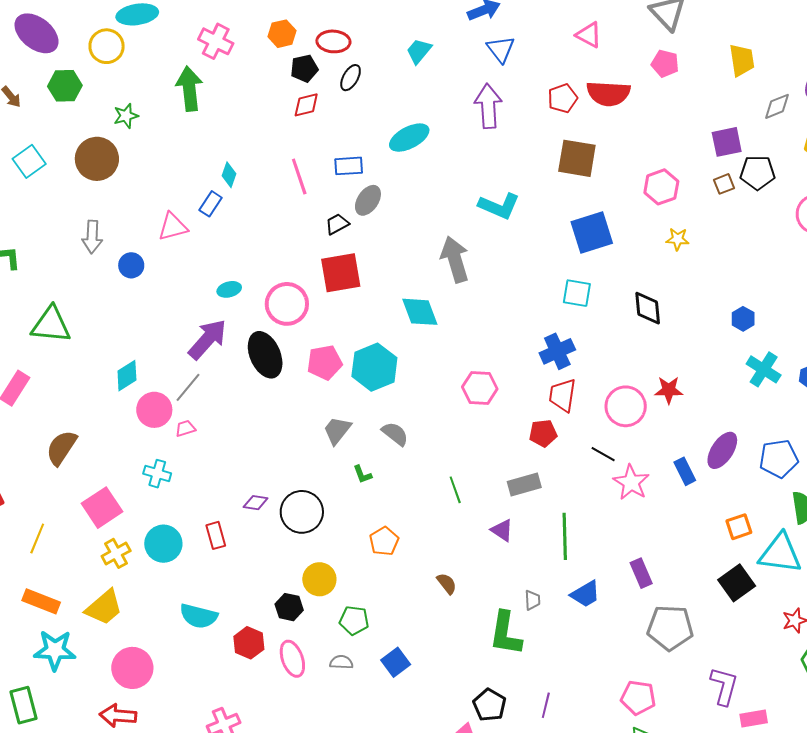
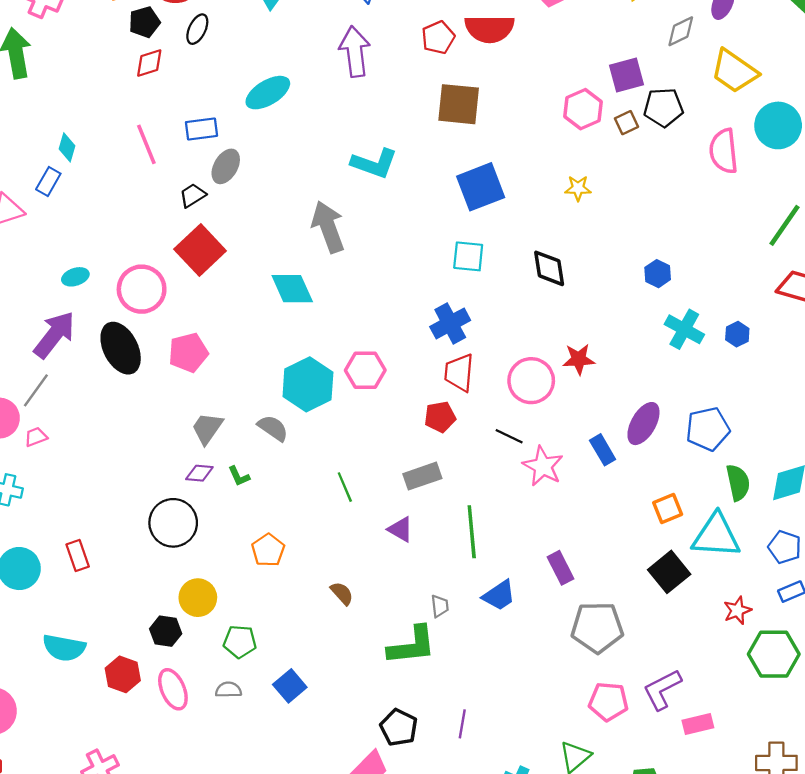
pink hexagon: (661, 187) -> (583, 109), moved
red square: (341, 273) -> (200, 250), turned -30
cyan hexagon: (374, 367) -> (308, 384), moved
purple diamond: (256, 503) -> (199, 473), moved
green L-shape: (506, 633) -> (412, 645), turned -102
purple L-shape: (724, 686) -> (662, 689), turned -129
pink pentagon: (638, 698) -> (608, 702), moved

